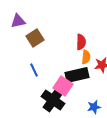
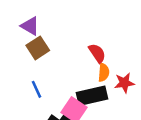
purple triangle: (18, 21) -> (30, 26), moved, turned 42
red semicircle: (81, 42) -> (97, 53), turned -35

